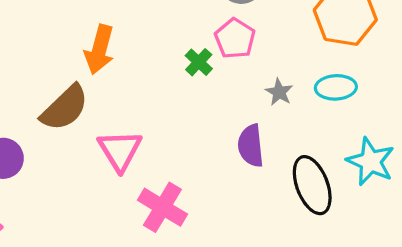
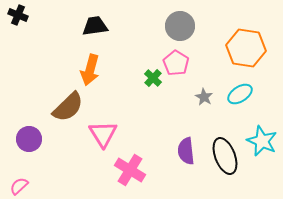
cyan ellipse: (336, 87) -> (240, 94), turned -30
purple semicircle: (251, 146) -> (186, 151), moved

